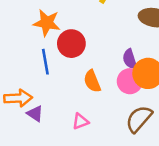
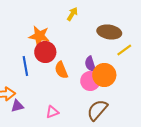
orange star: (47, 23) -> (39, 36), moved
orange semicircle: (92, 81) -> (61, 70), moved
purple triangle: (35, 114) -> (17, 106), turned -48

